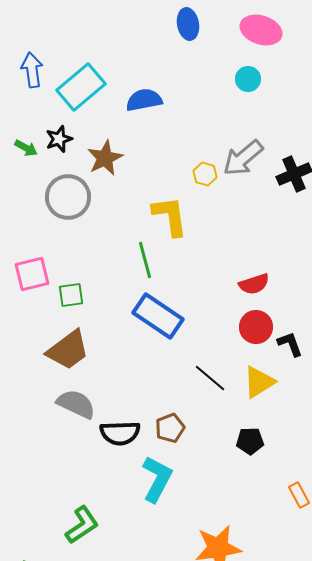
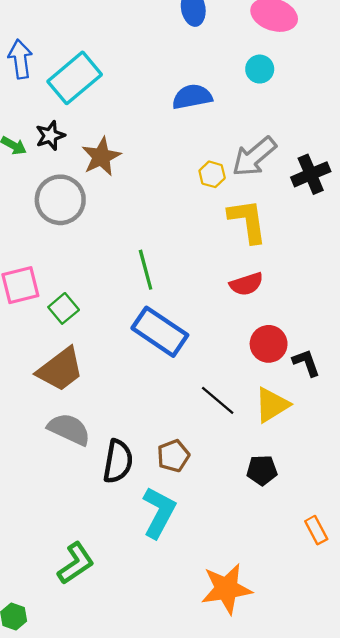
blue semicircle: (144, 100) -> (192, 97), moved
yellow L-shape: (170, 216) -> (248, 221), moved
red semicircle: (254, 284) -> (246, 284), moved
green square: (71, 295) -> (64, 308), turned -32
black semicircle: (120, 433) -> (118, 461), turned -78

